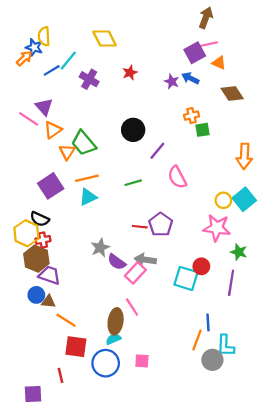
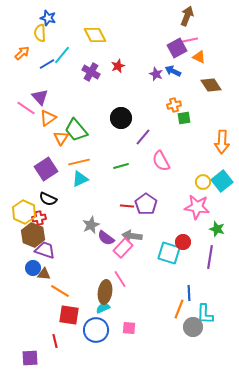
blue star: (34, 47) -> (48, 18), moved
purple cross: (89, 79) -> (91, 72), moved
black semicircle: (40, 219) -> (48, 199), moved

